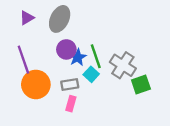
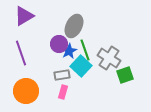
purple triangle: (27, 18) -> (24, 16), size x1.5
gray ellipse: (60, 19) -> (74, 26), moved
cyan square: (91, 74) -> (81, 66), size x1.5
orange circle: (36, 84) -> (26, 91), moved

